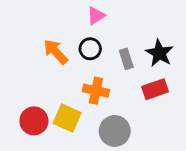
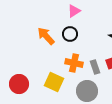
gray rectangle: (126, 59) -> (95, 67), moved
red circle: (34, 121) -> (19, 84), moved

